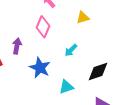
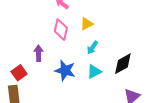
yellow triangle: (83, 18) -> (87, 24), moved
cyan triangle: (66, 87) -> (94, 72), moved

